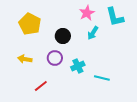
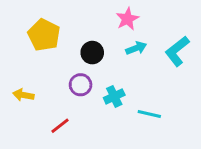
cyan L-shape: (115, 17) -> (177, 51), moved, turned 65
cyan arrow: (93, 33) -> (136, 48), turned -144
yellow arrow: (25, 59) -> (23, 95), moved

